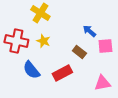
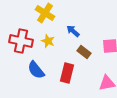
blue arrow: (89, 31) -> (73, 31), moved
red rectangle: (62, 73) -> (67, 73), turned -48

